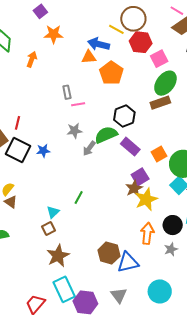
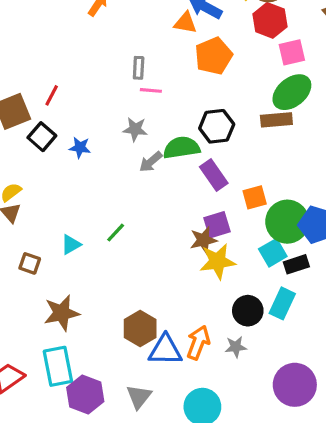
black square: (18, 150) -> (42, 137), size x0.7
brown square: (48, 229) -> (30, 263), moved, turned 32
orange arrow: (147, 233) -> (198, 343), moved

